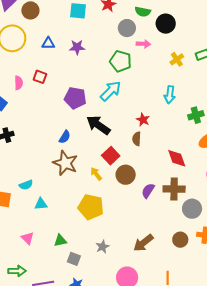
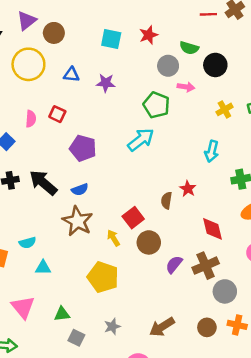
purple pentagon: (75, 98) -> (83, 148), moved
red star: (143, 120) -> (188, 189), moved
black arrow: (98, 125) -> (43, 183), moved
blue semicircle: (65, 137) -> (80, 190), turned 32
brown cross: (174, 189) -> (206, 266), turned -30
pink triangle: (28, 238) -> (23, 307), size x1.5

